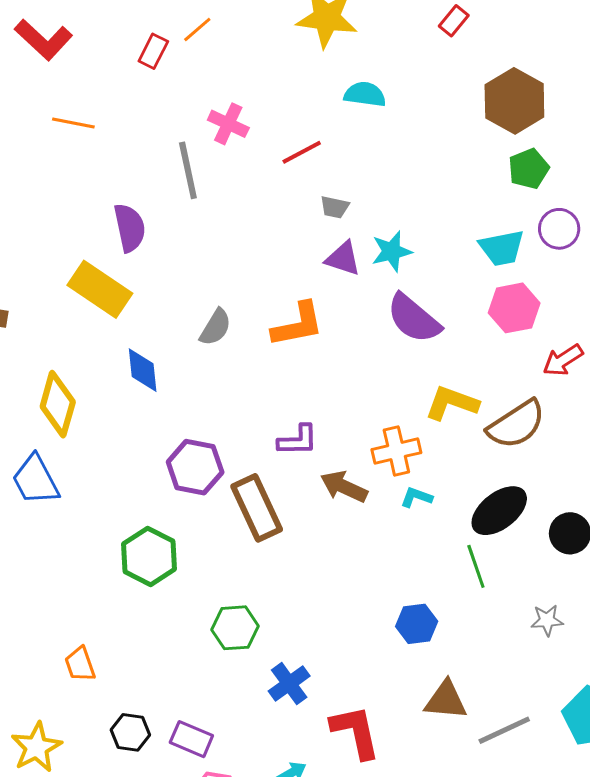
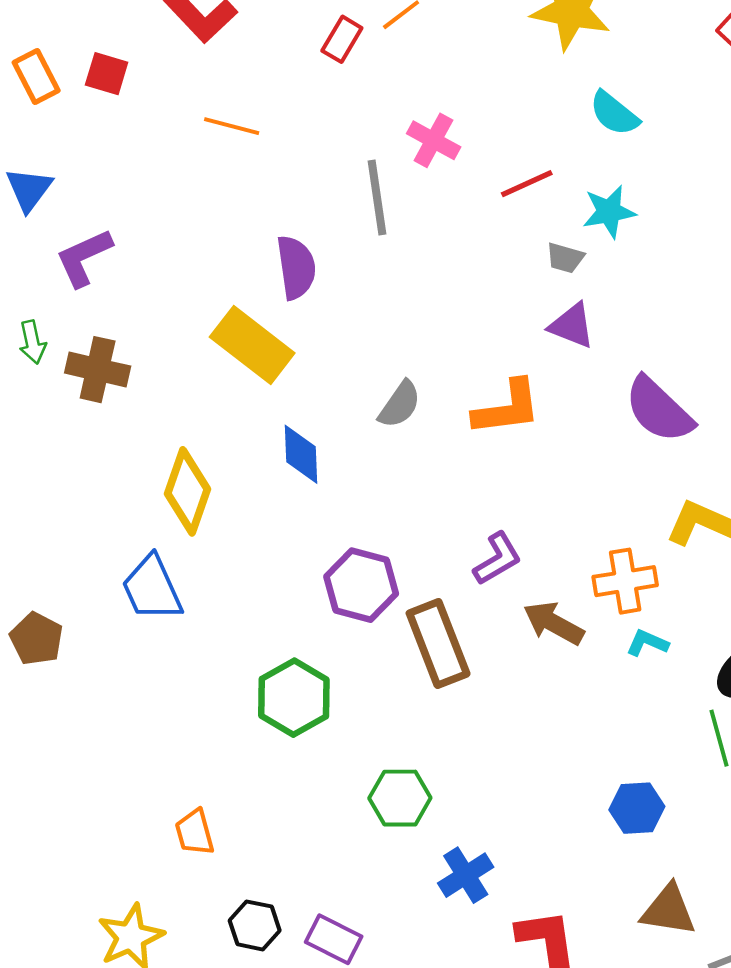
cyan semicircle: (365, 94) -> (614, 113), turned -153
cyan star: (392, 251) -> (609, 212), moved
purple L-shape: (298, 440) -> (497, 559), turned -33

